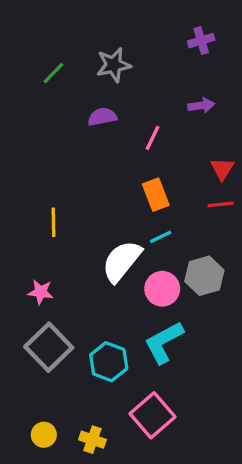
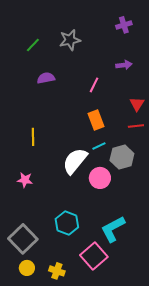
purple semicircle: (102, 117) -> (46, 78), moved
gray hexagon: (204, 276) -> (122, 157), moved
cyan L-shape: (164, 342) -> (113, 229), moved
gray square: (49, 347) -> (23, 239), moved

